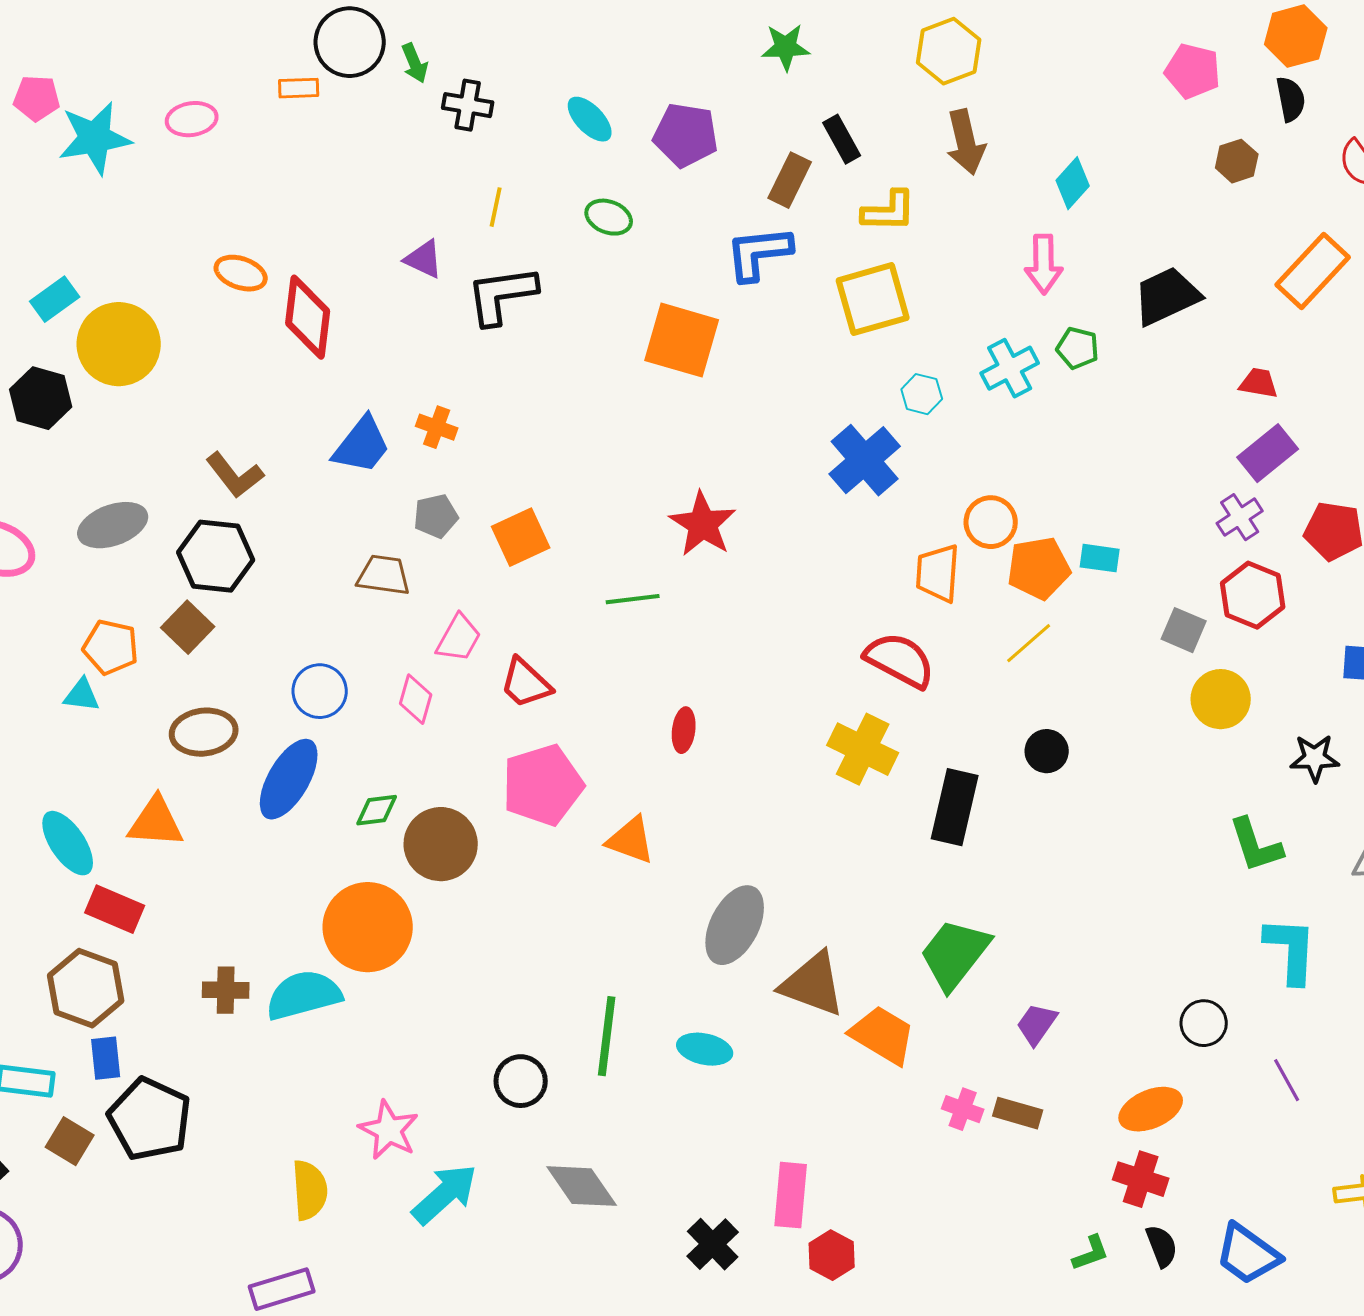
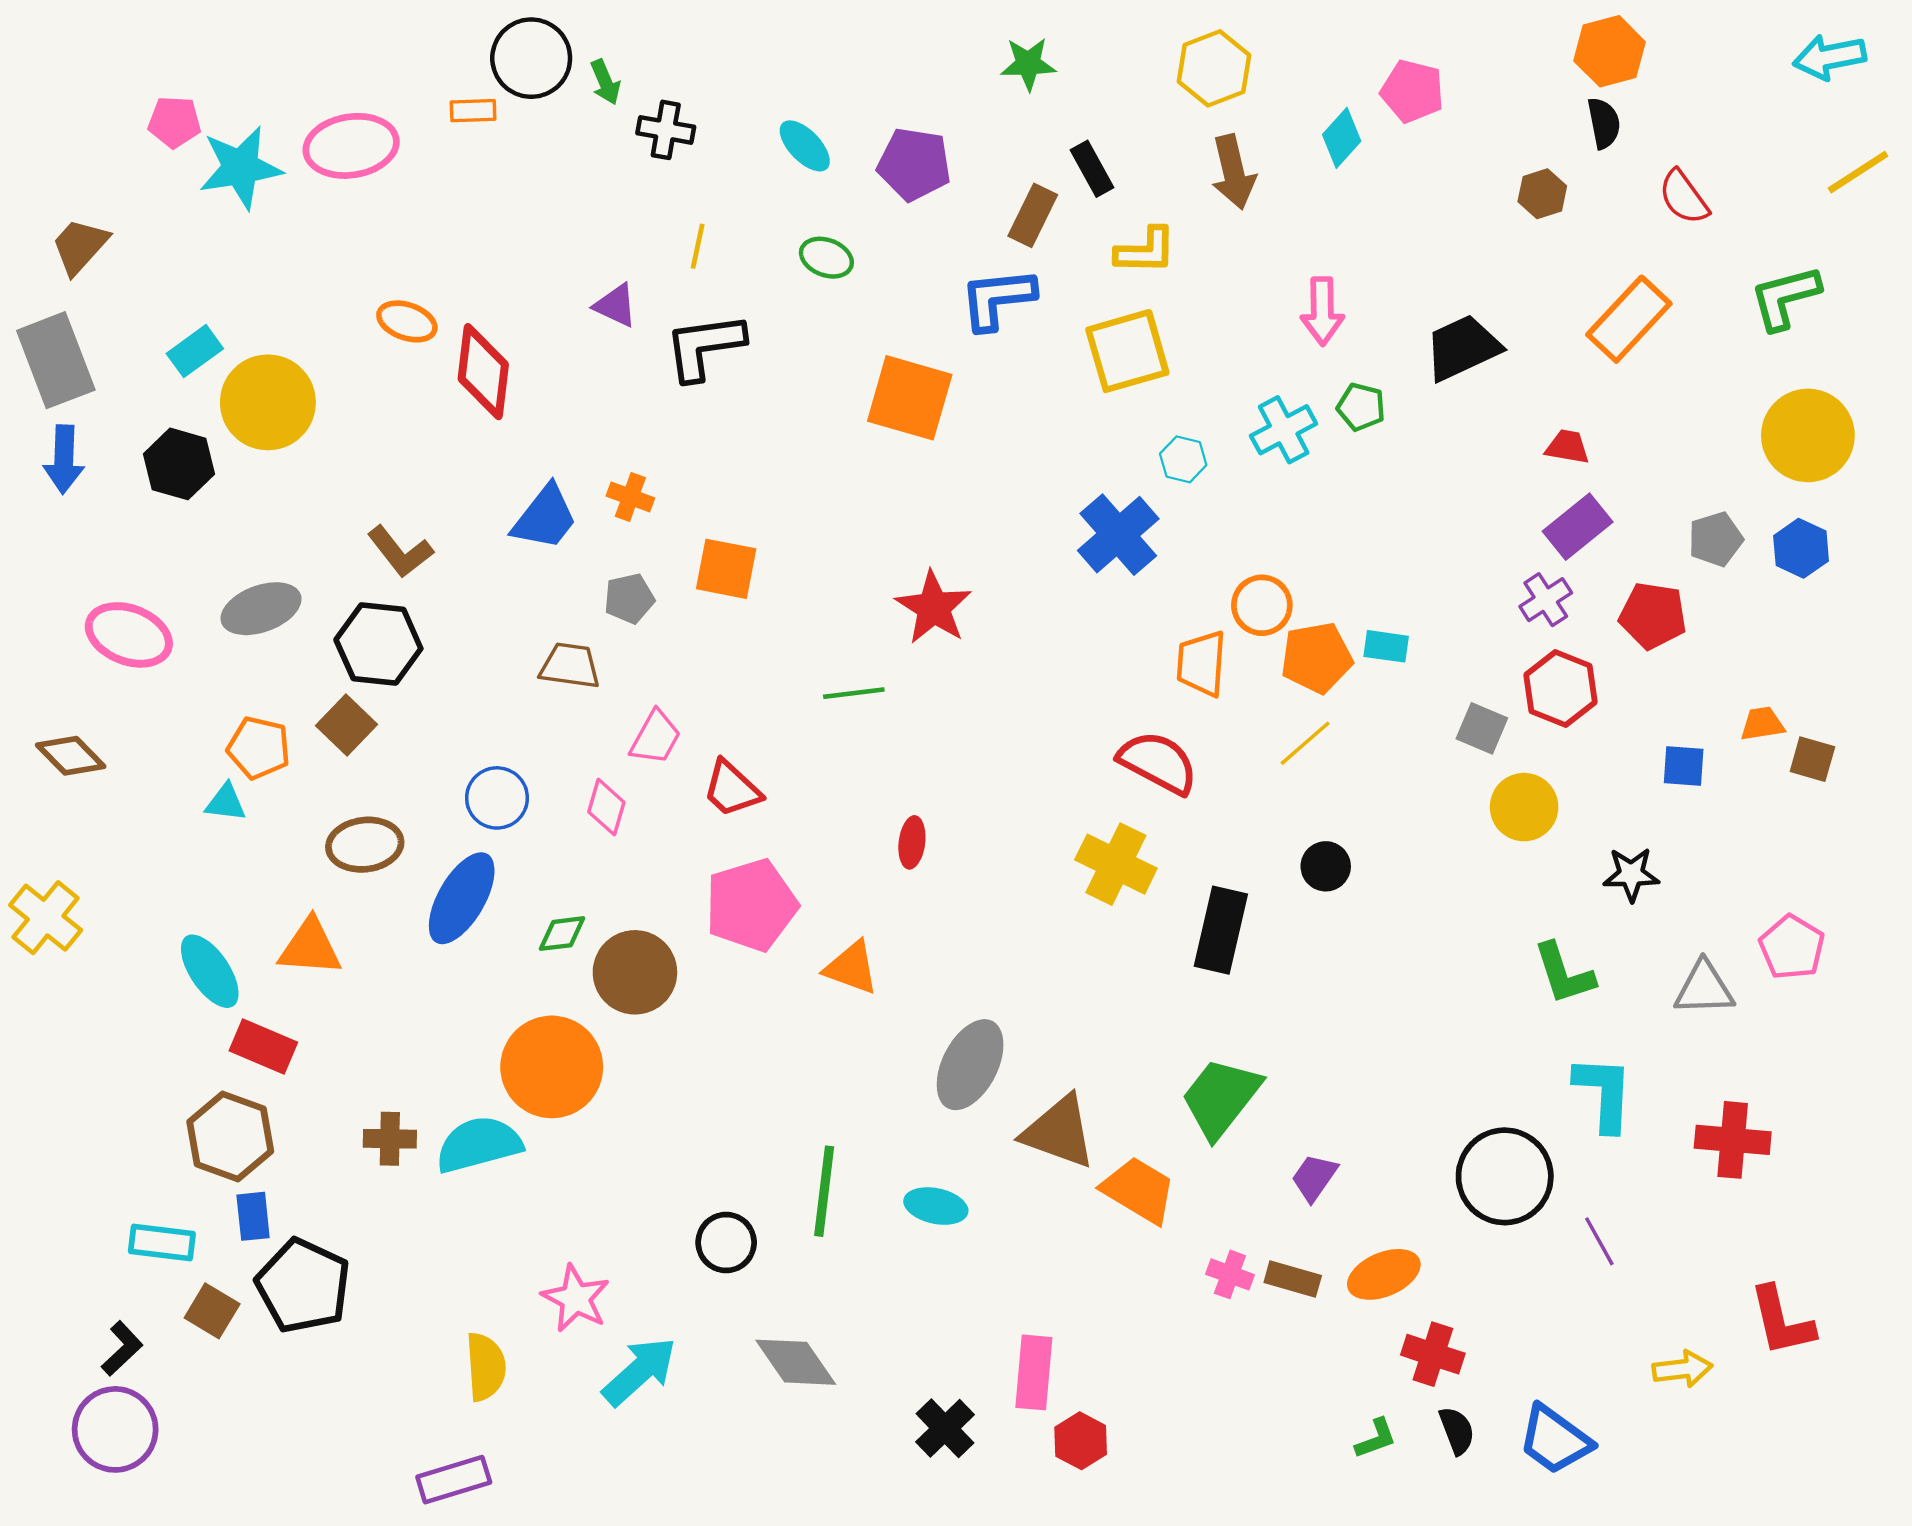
pink pentagon: (1193, 71) -> (1412, 91), moved
pink ellipse: (192, 119) -> (351, 146), size x1.6
cyan diamond: (1073, 183) -> (1342, 138), moved
orange square: (521, 537) -> (726, 569), moved, turned 36
black circle: (1204, 1023) -> (1505, 1176), size x1.8
orange ellipse: (1151, 1109) -> (1384, 1274), moved

